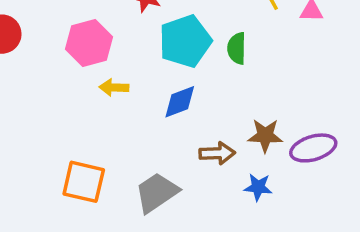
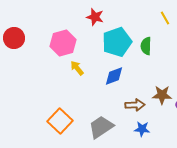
yellow arrow: (114, 87) -> (77, 68), turned 49
orange square: (84, 182) -> (60, 121), turned 30
blue star: (258, 187) -> (142, 129), moved

